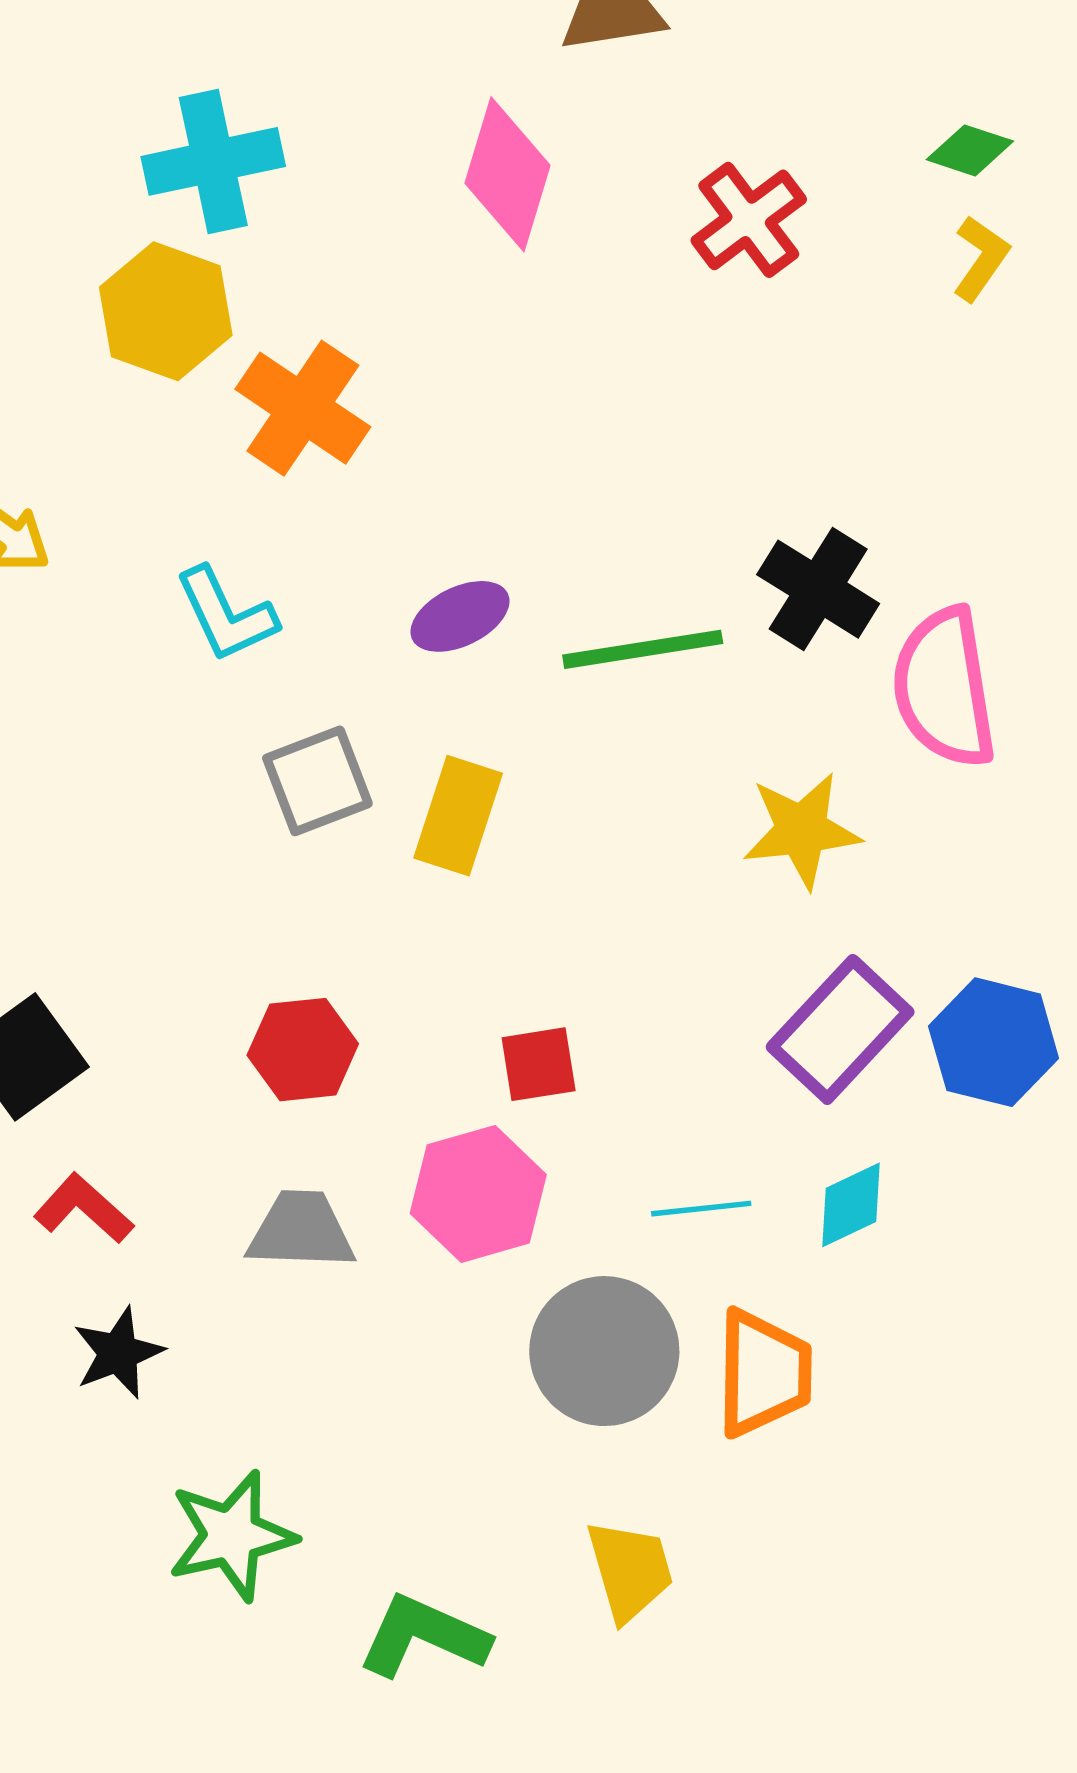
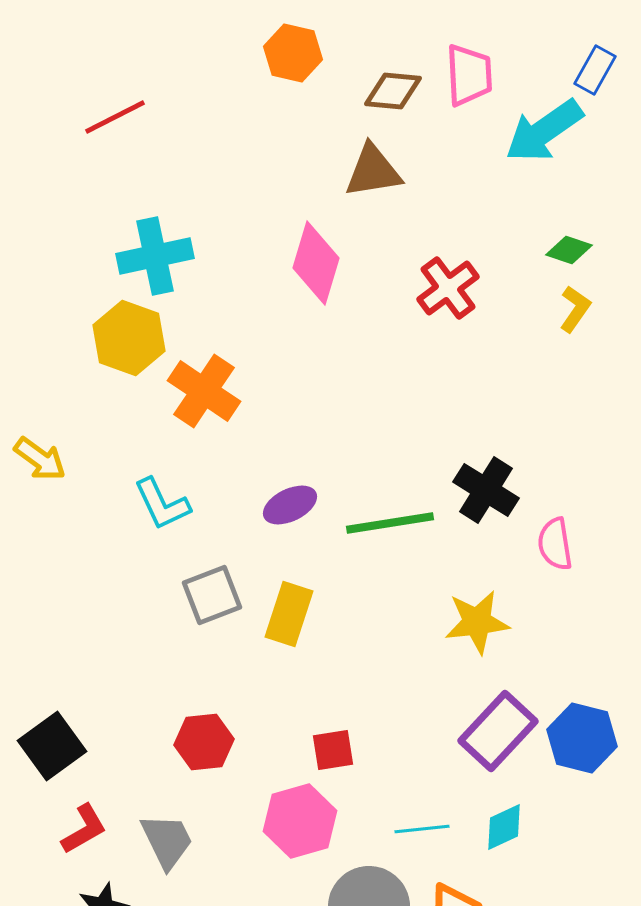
pink semicircle: (944, 688) -> (555, 544), size x0.6
red L-shape: (84, 1209) -> (84, 829), turned 108
gray trapezoid: (301, 1230) -> (167, 841), moved, turned 62

